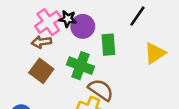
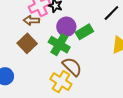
purple circle: (83, 26) -> (66, 27), moved
green rectangle: (108, 45) -> (84, 32), turned 54

